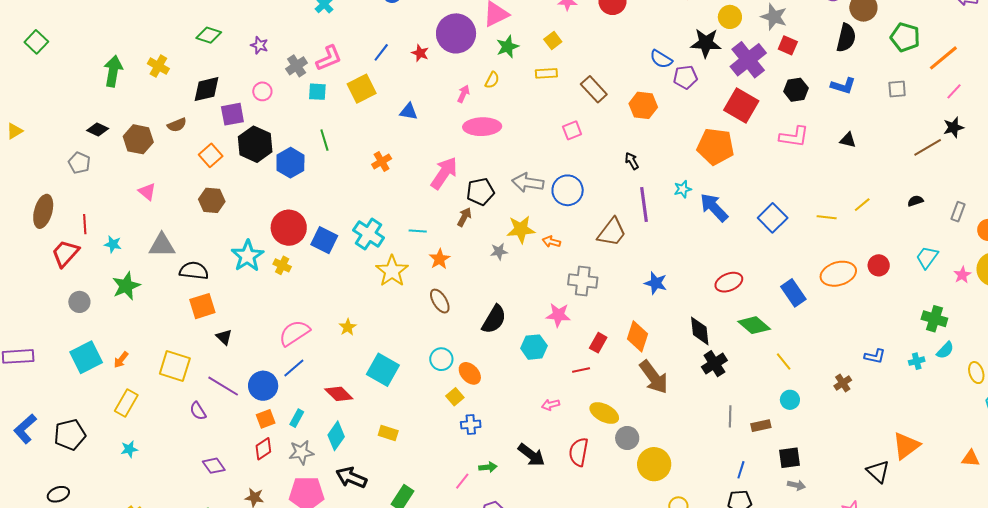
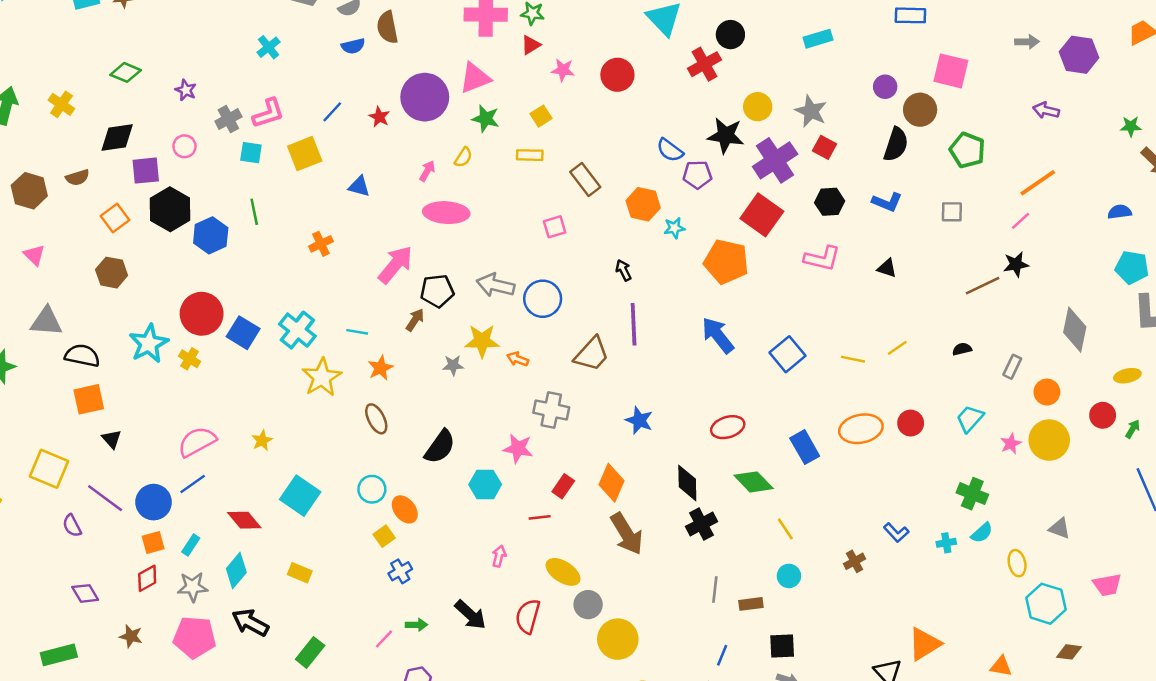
green star: (507, 47) -> (486, 119), turned 30
orange line: (943, 58) -> (1038, 183), moved
cyan star: (683, 189) -> (674, 228), moved
blue L-shape: (875, 356) -> (896, 533), turned 30
pink arrow: (551, 405) -> (499, 556), turned 114
blue cross: (471, 424) -> (400, 571), turned -30

